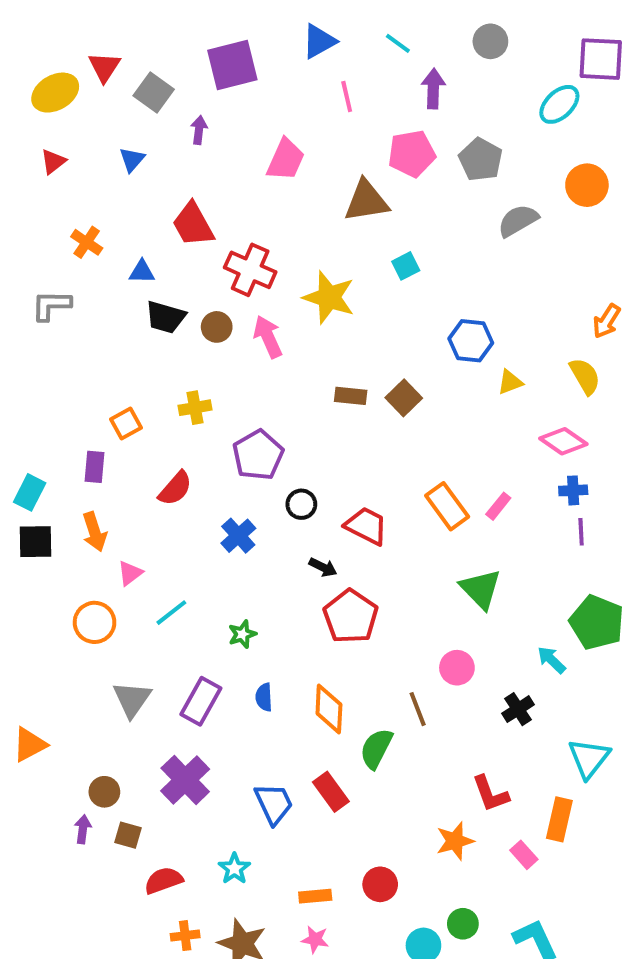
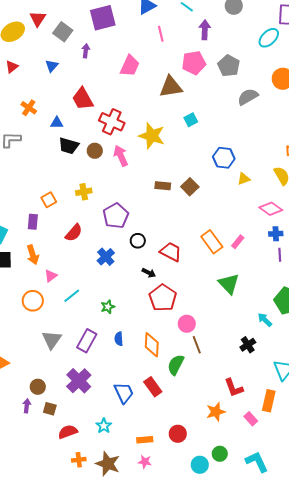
pink circle: (457, 668) -> (187, 324), moved

